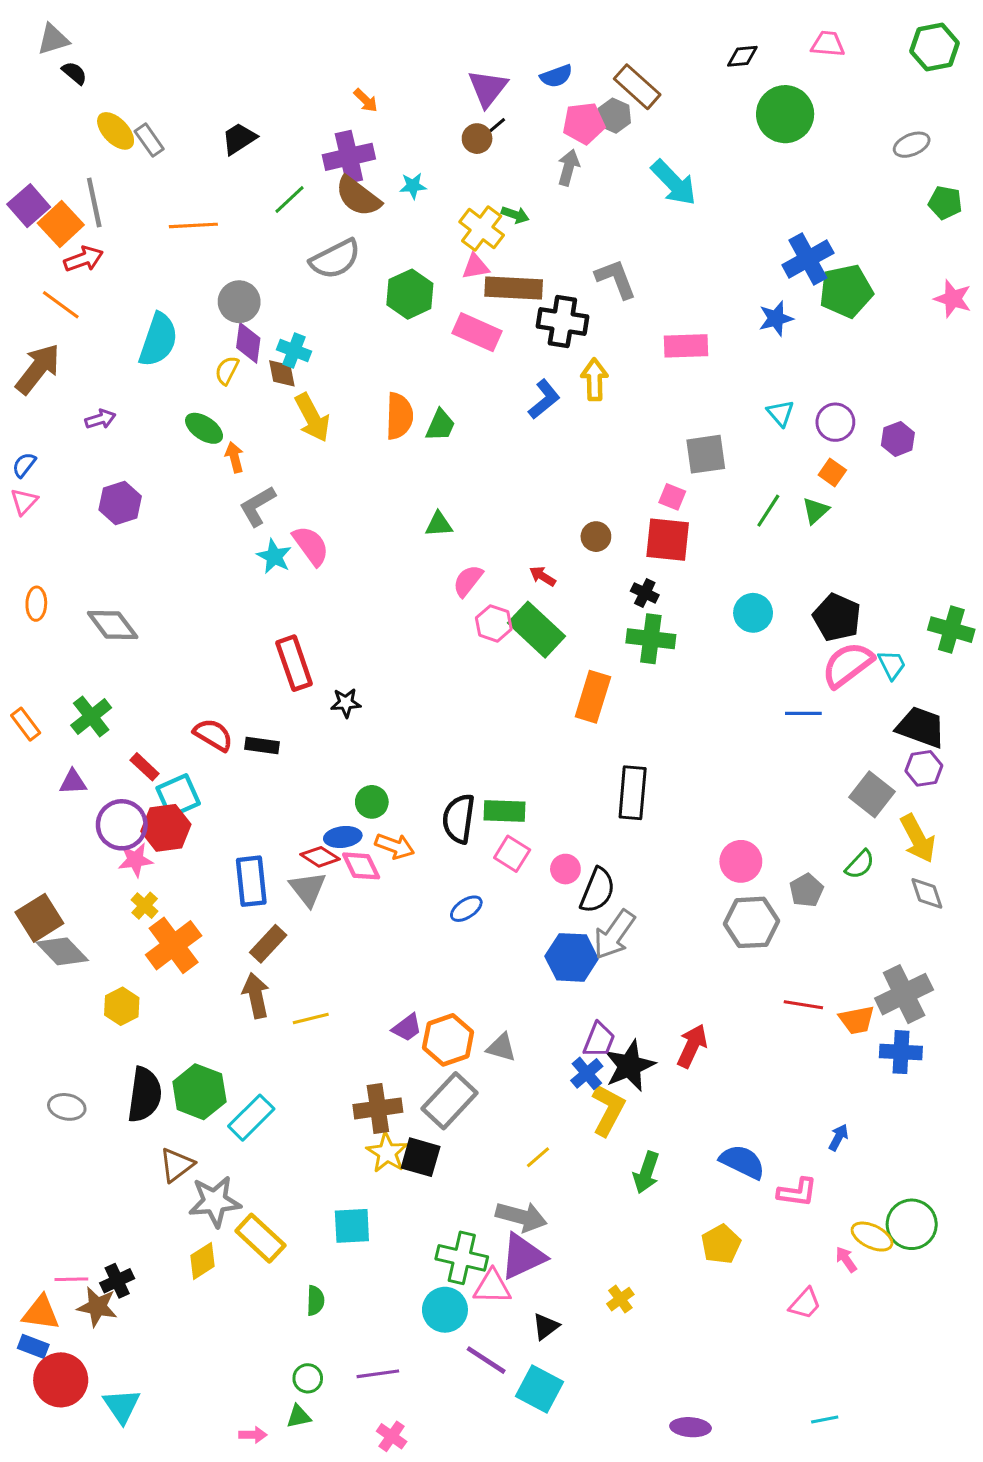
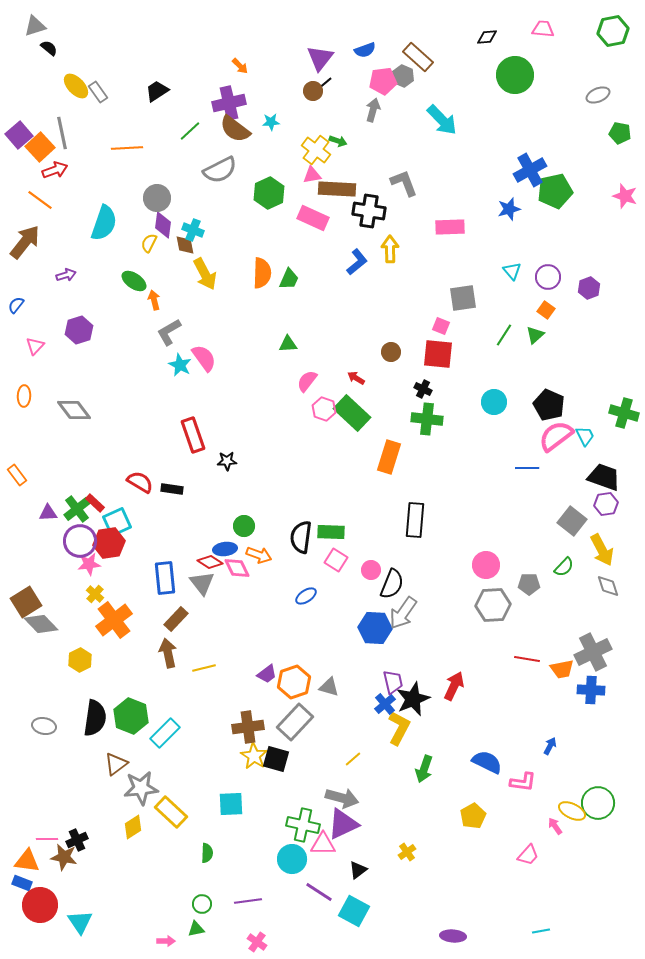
pink triangle: (24, 501) -> (35, 346), moved
green cross: (91, 717) -> (77, 509), moved
gray pentagon: (806, 890) -> (529, 584), turned 30
purple trapezoid: (599, 1040) -> (393, 682), turned -35

